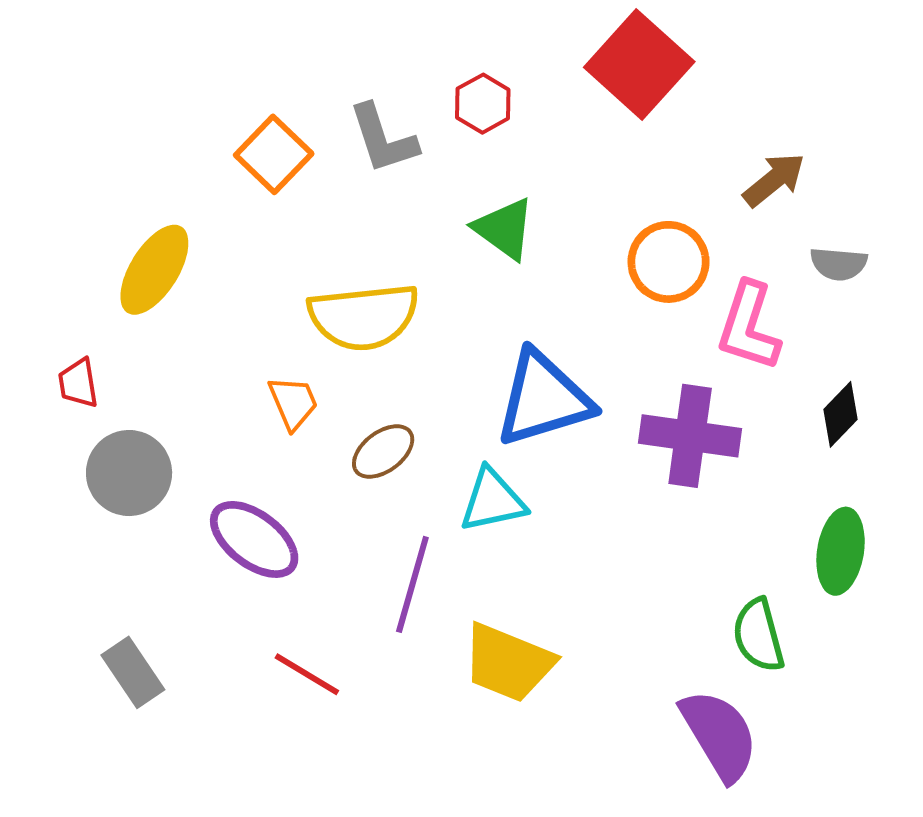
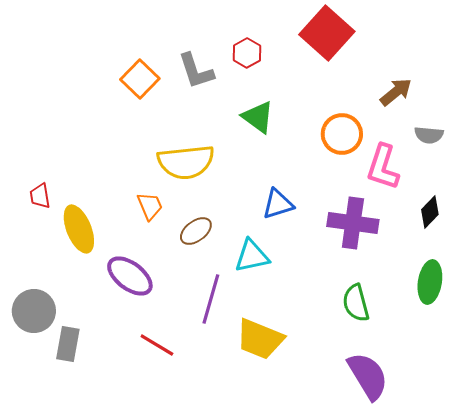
yellow ellipse: (154, 270) -> (79, 229), moved, turned -54
blue triangle: (543, 399) -> (278, 204), size x0.6
gray circle: (129, 473) -> (34, 311), moved
green semicircle: (758, 635) -> (356, 303), moved
gray rectangle: (133, 672) -> (68, 344), turned 44

